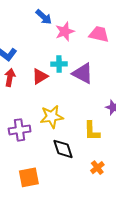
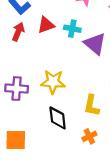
red triangle: (40, 76) -> (46, 25), moved
orange cross: (97, 168) -> (89, 136), moved

